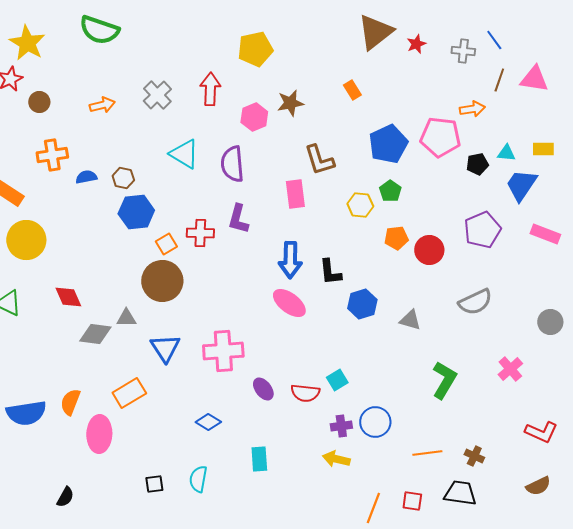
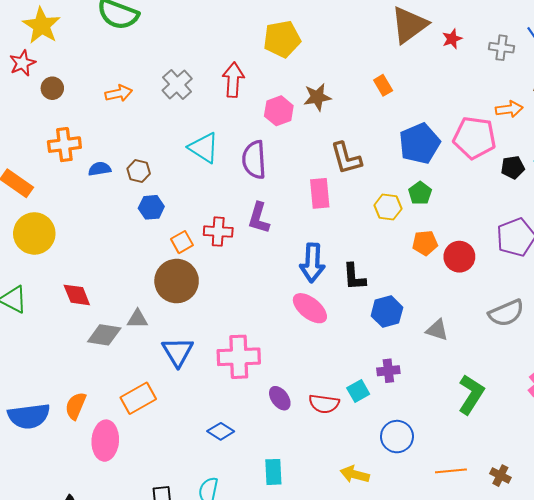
blue hexagon: (136, 212) -> (151, 207), size x0.7
purple cross: (341, 426) -> (388, 371), moved

